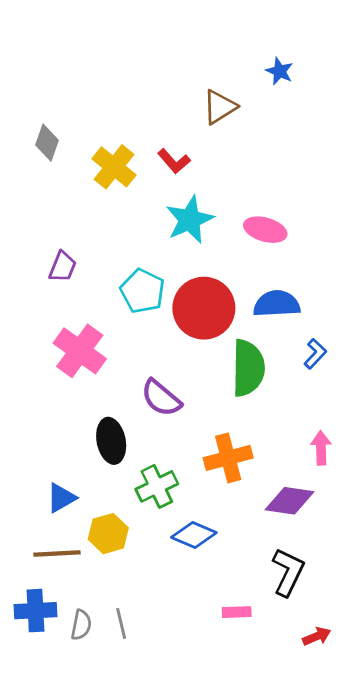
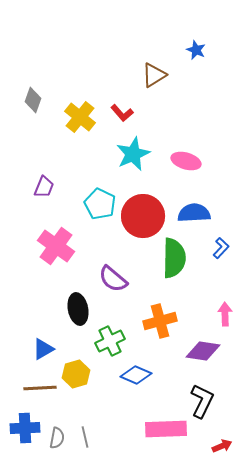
pink rectangle: (237, 612) -> (166, 429), size x2.0

